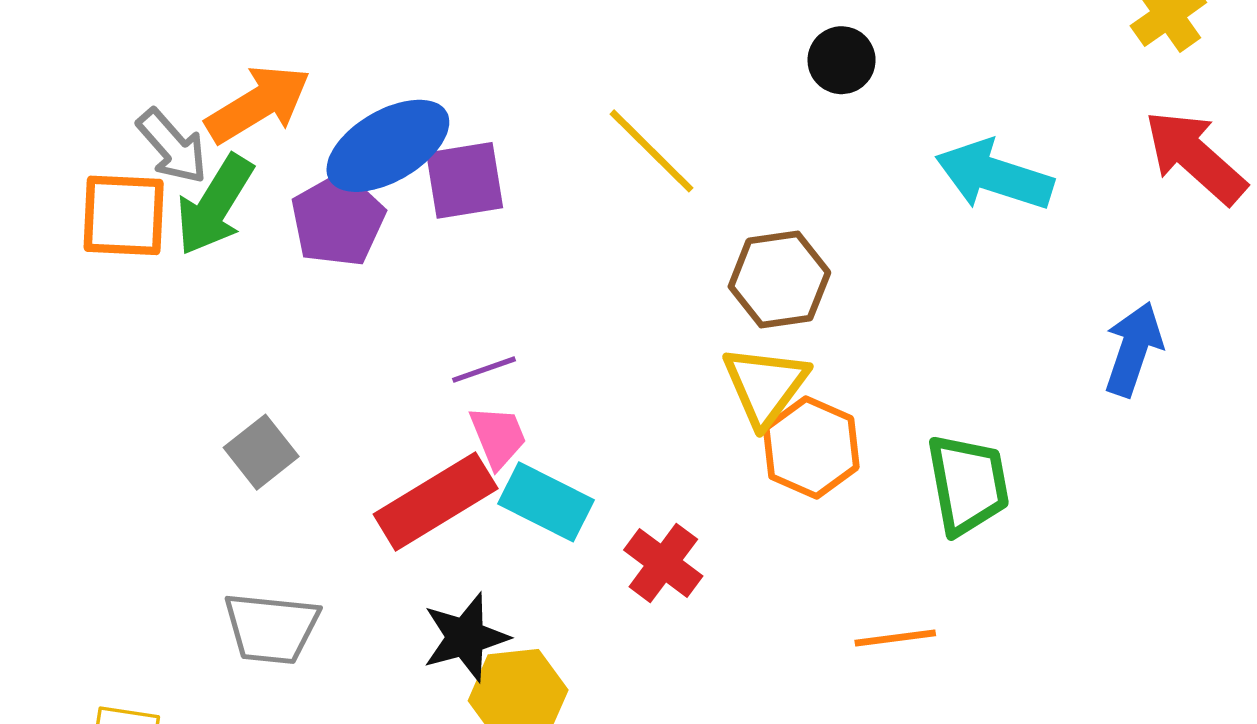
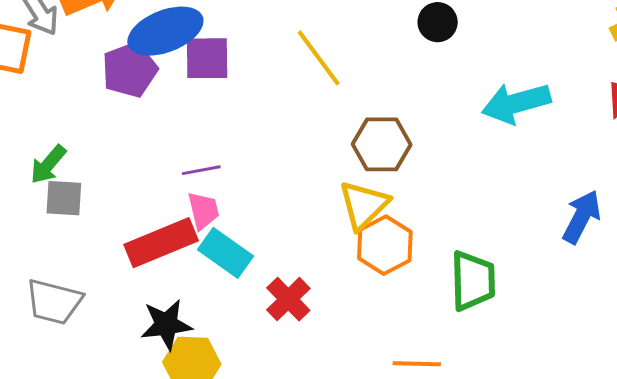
cyan arrow: (994, 175) -> (516, 103), turned -42
green arrow: (215, 205) -> (48, 164), moved, size x0.7
gray square: (261, 452) -> (64, 198), turned 33

